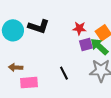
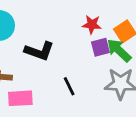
black L-shape: (39, 26) -> (39, 51), moved

